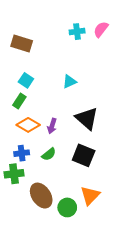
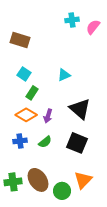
cyan cross: (77, 32) -> (72, 20), moved
green rectangle: (19, 101) -> (32, 93), moved
green cross: (14, 174) -> (13, 182), moved

